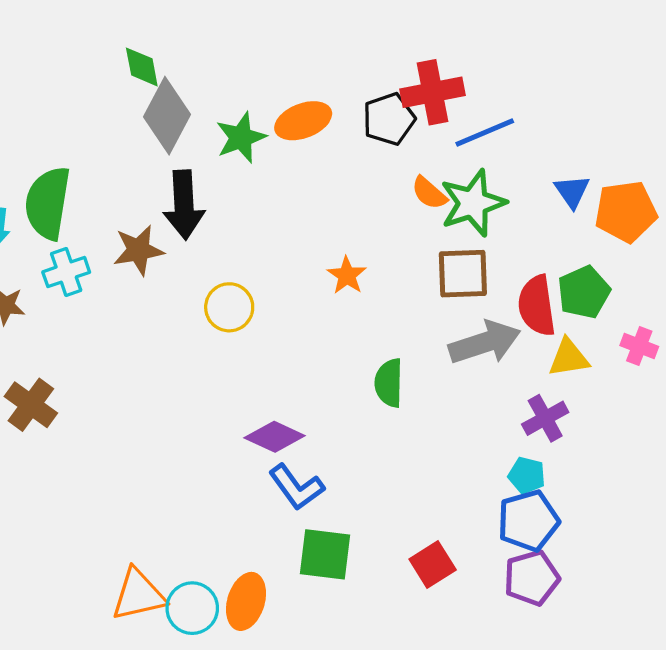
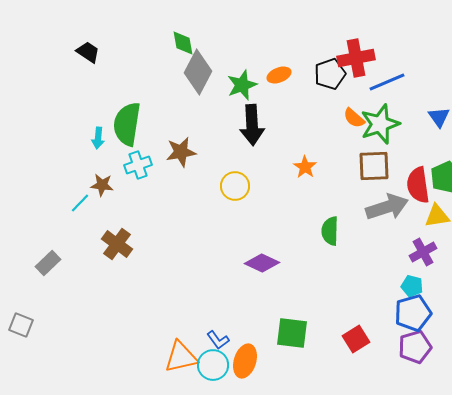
orange ellipse: (303, 121) -> (279, 75), size x0.7
black arrow: (184, 205) -> (252, 125), moved
blue L-shape: (296, 487) -> (218, 340), moved, size x0.7

